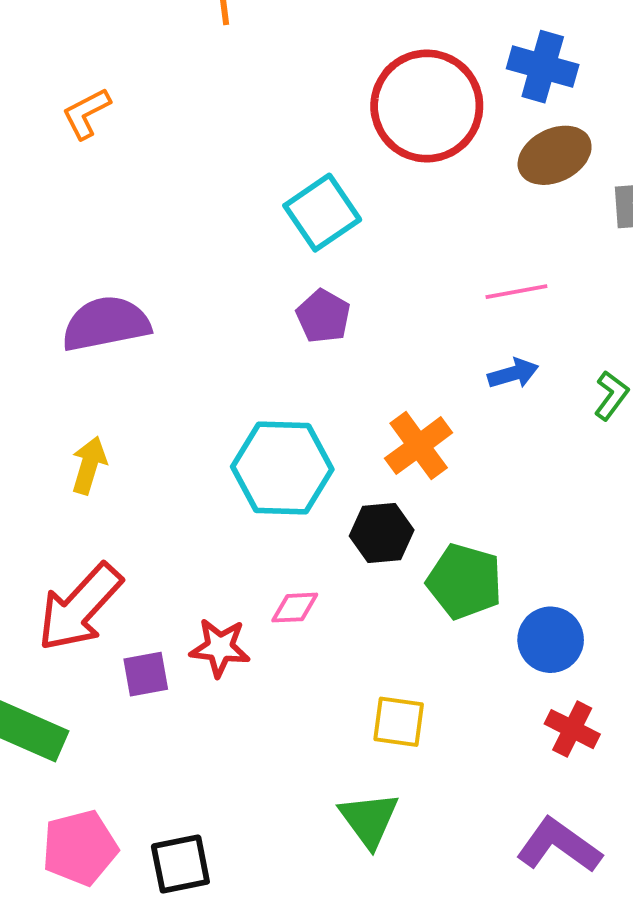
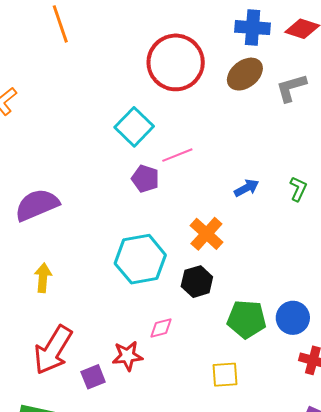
blue cross: (543, 67) -> (253, 28), moved
pink line: (516, 292) -> (177, 155), moved
green pentagon: (464, 581) -> (247, 319), moved

